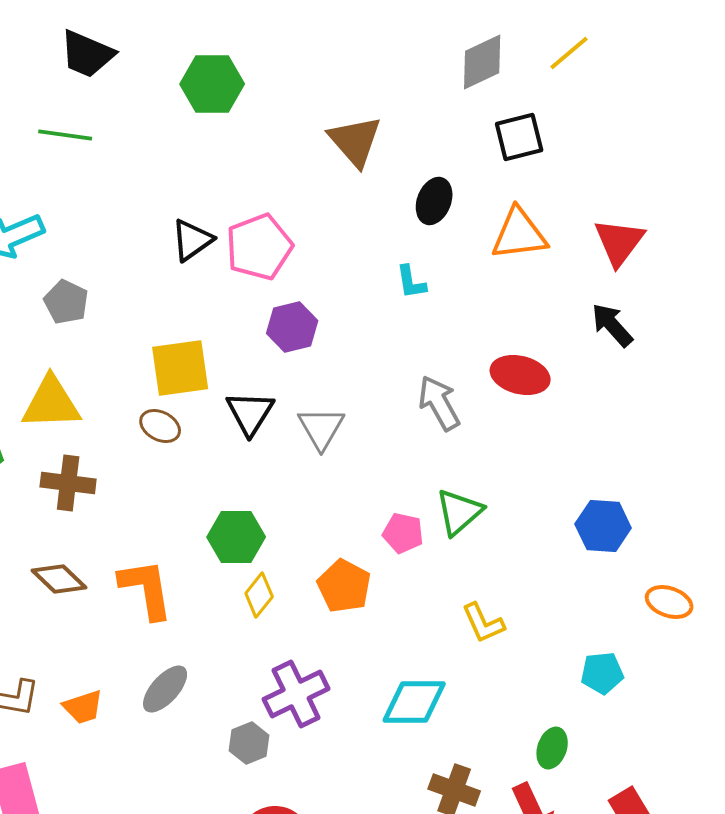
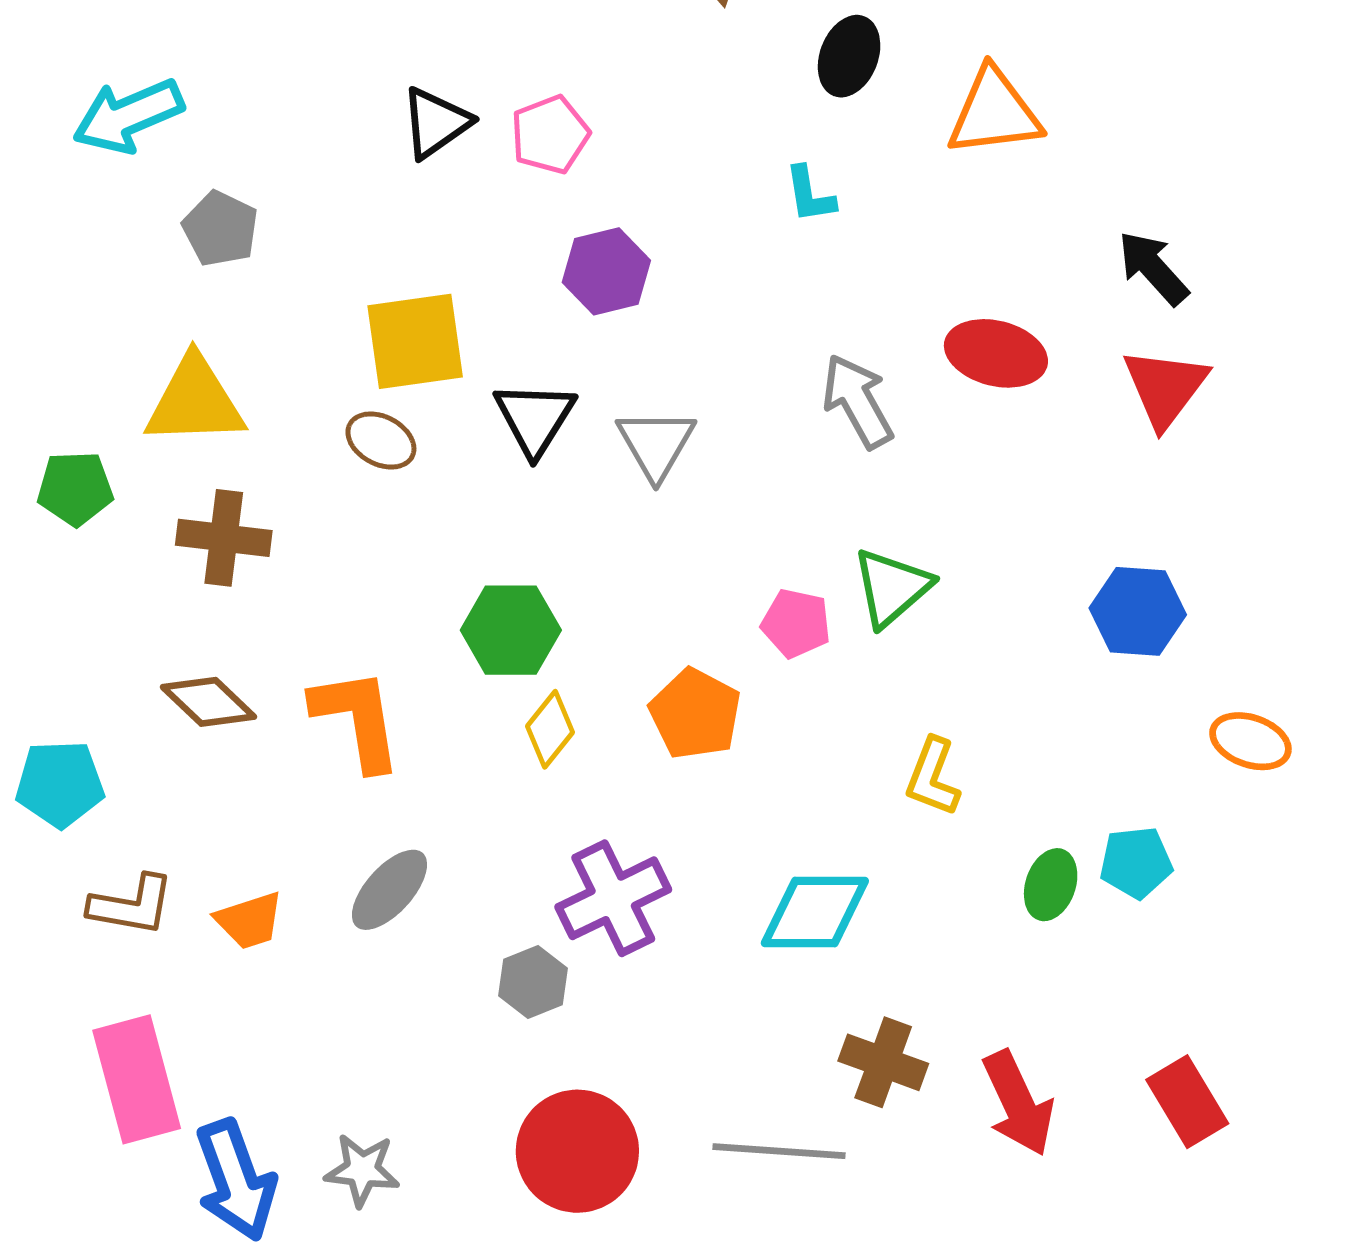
red triangle: (619, 242) -> (1165, 388), moved
pink pentagon: (259, 247) -> (550, 135), size x0.7
yellow L-shape: (483, 623) -> (933, 777), turned 45
green ellipse: (552, 748) -> (1051, 885), moved

